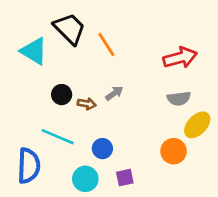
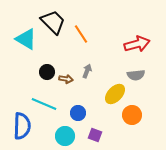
gray arrow: (114, 93) -> (87, 71), turned -32
yellow ellipse: (197, 125) -> (115, 94), moved
purple square: (125, 178) -> (95, 135), turned 32

